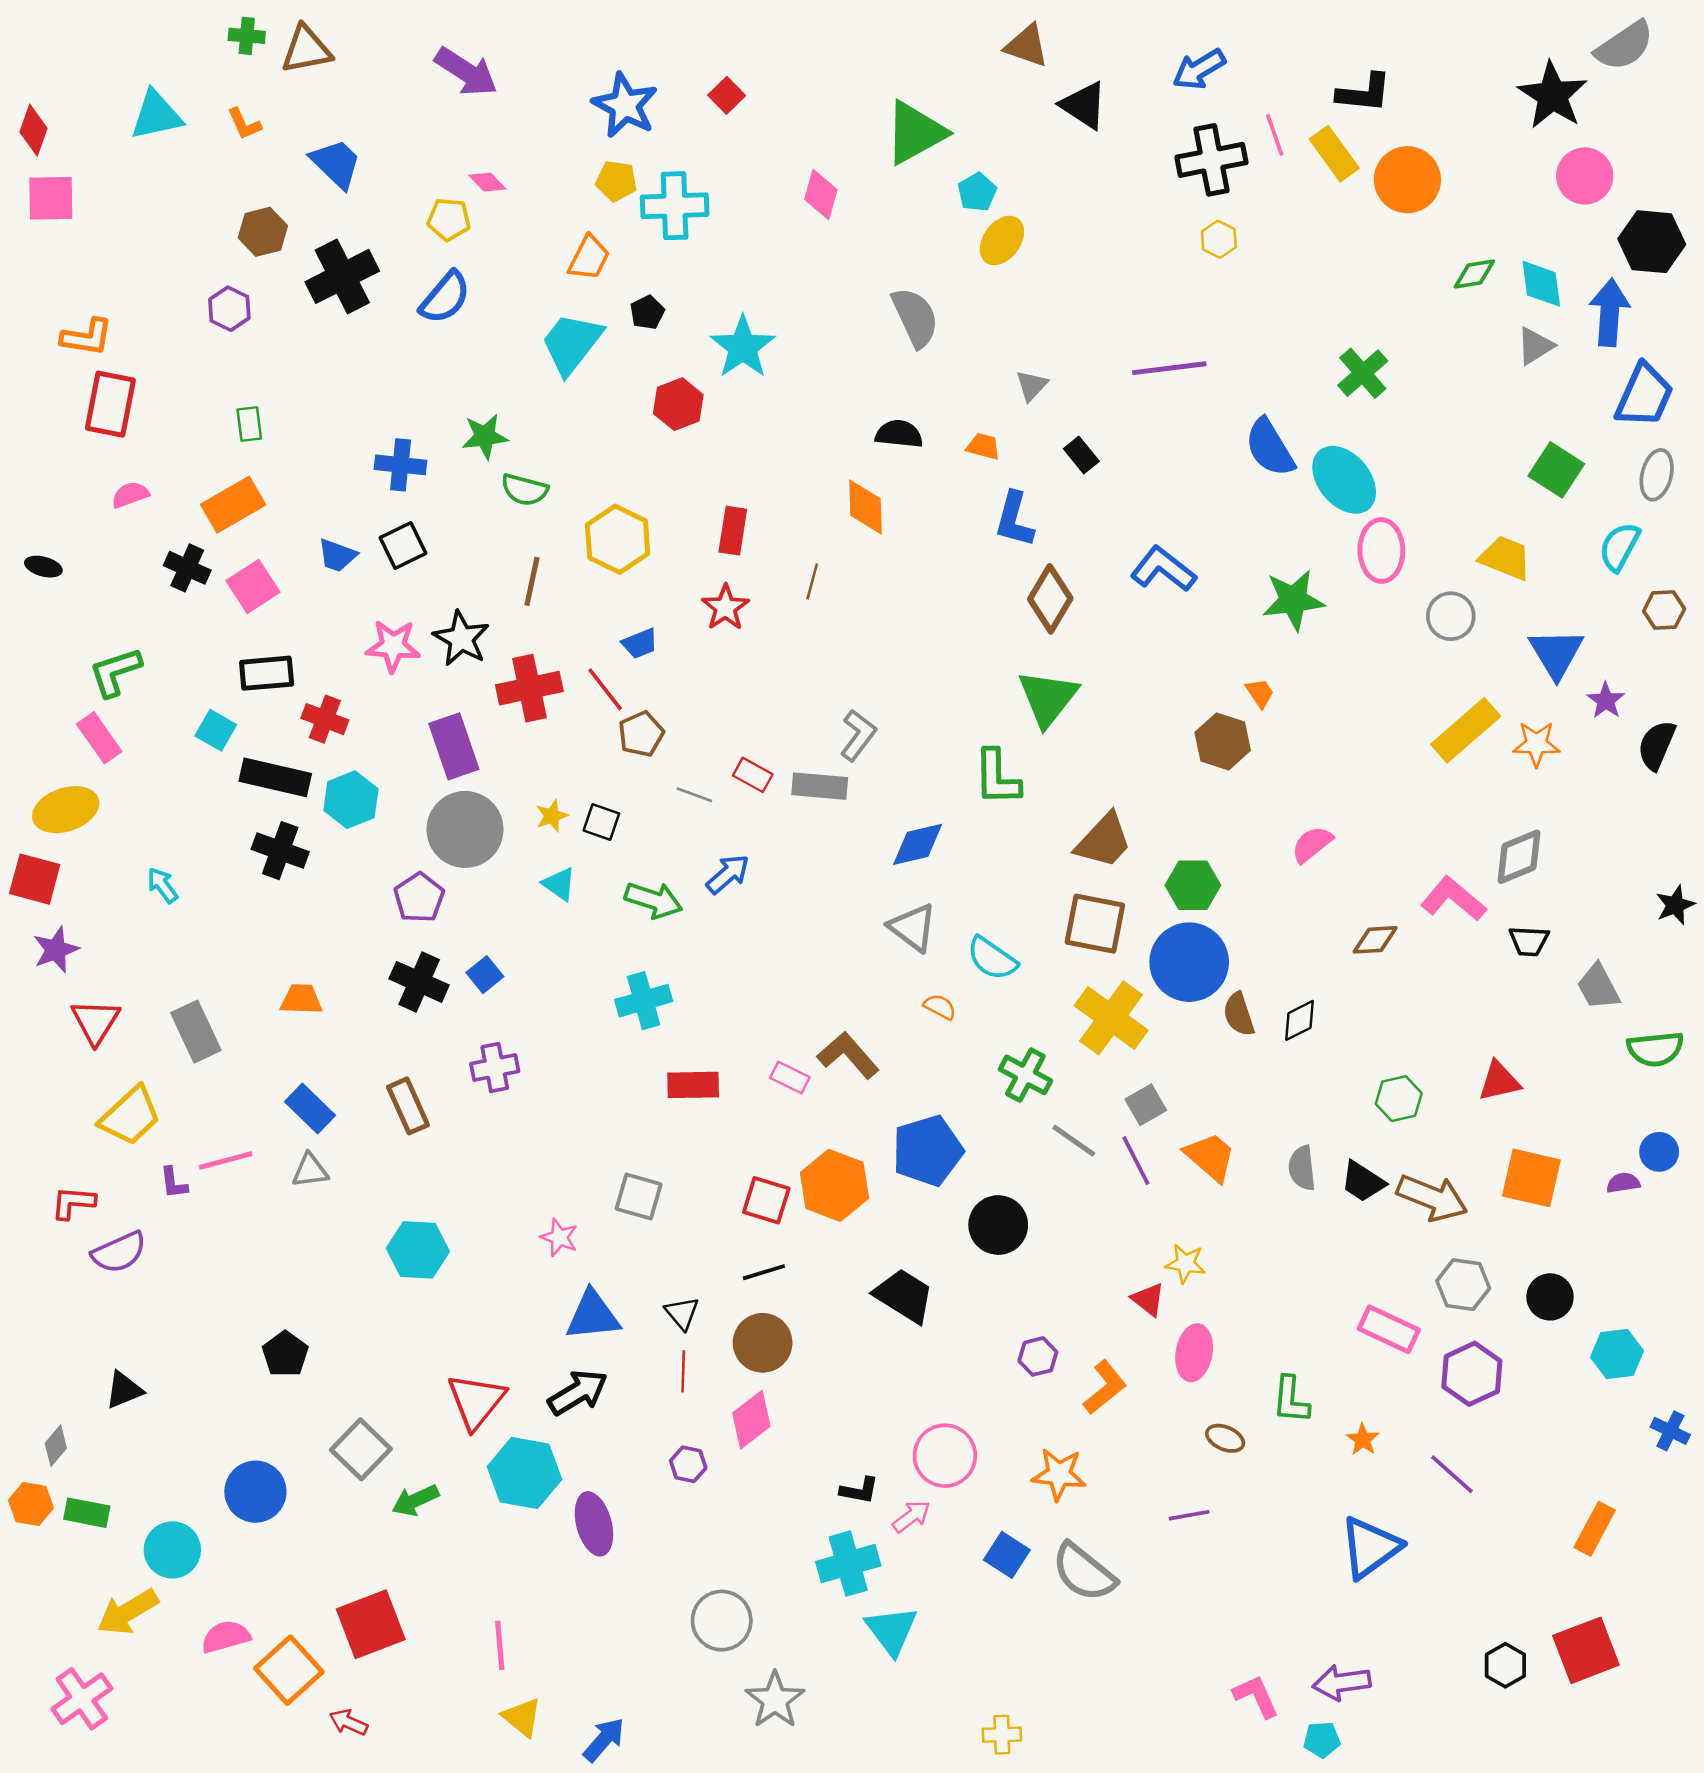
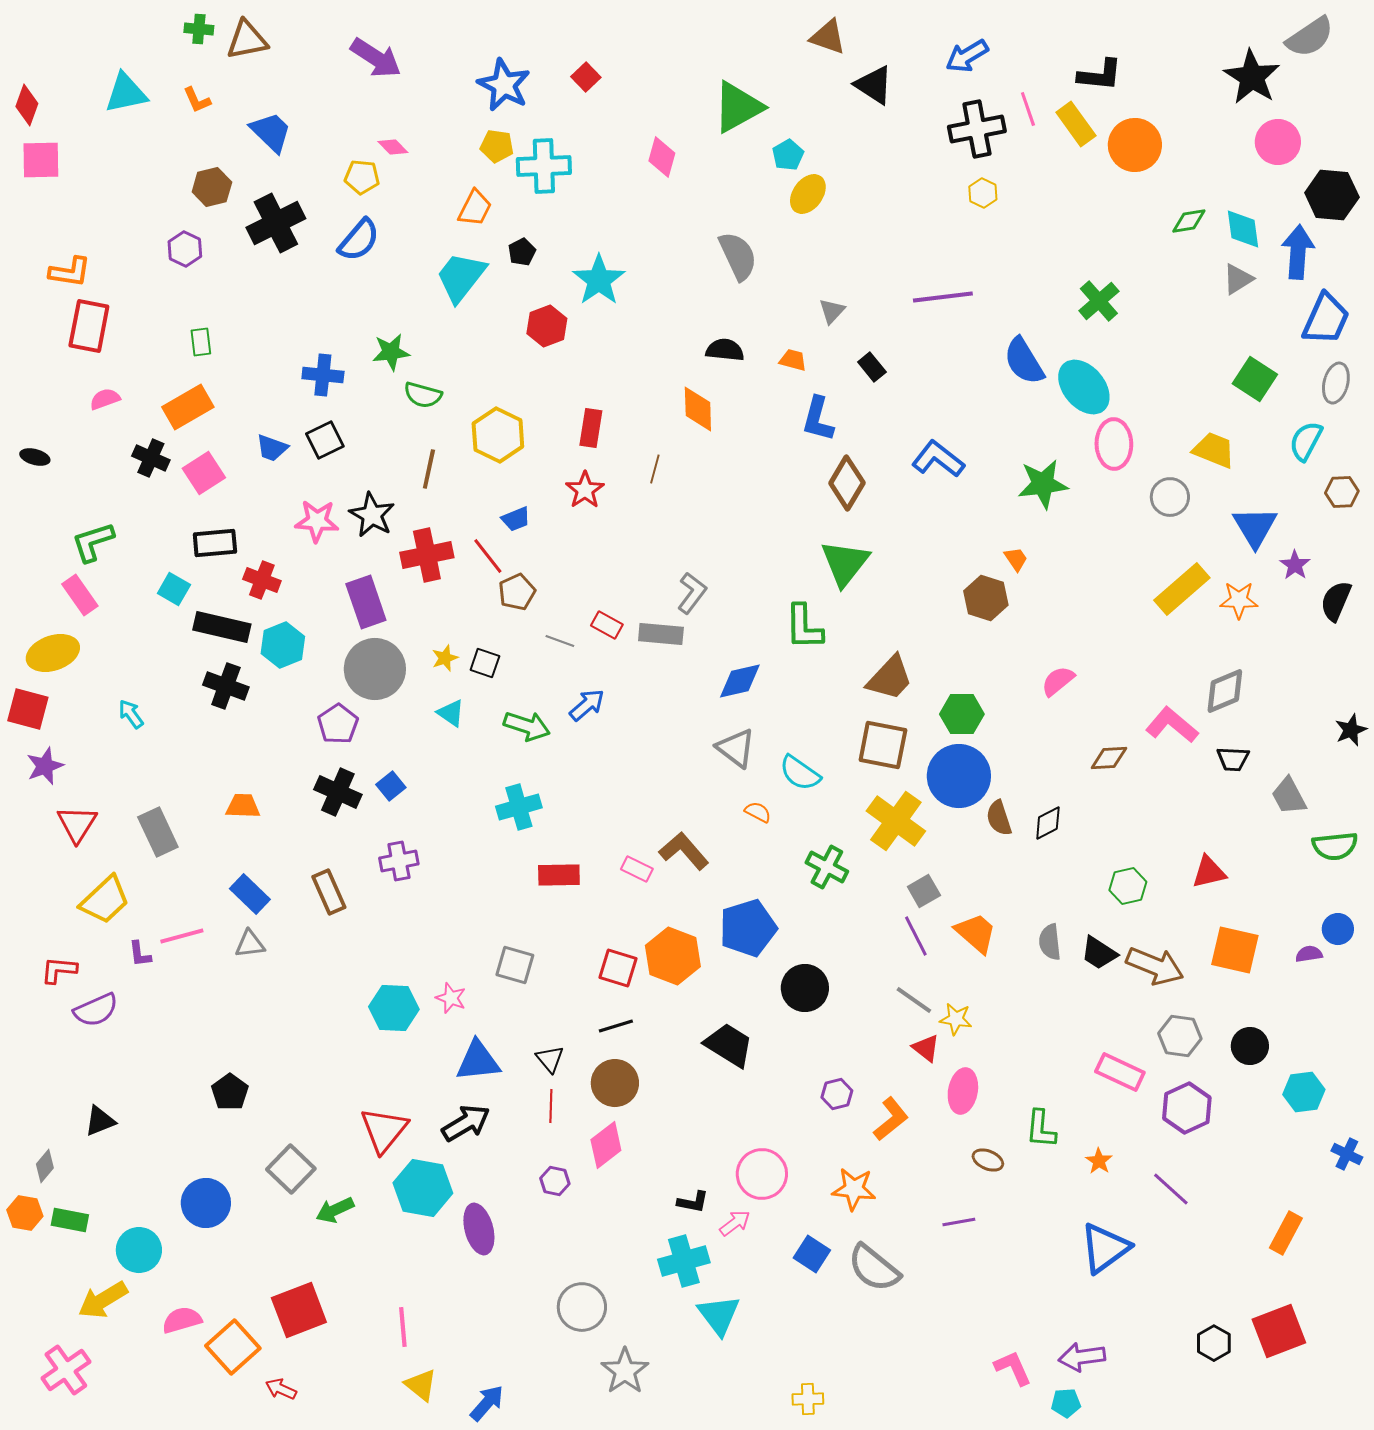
gray line: (1074, 1141) -> (914, 1000), moved
cyan hexagon: (418, 1250) -> (394, 1008), moved

